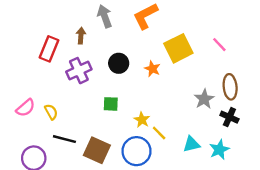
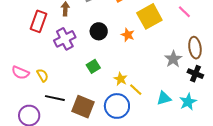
green square: (111, 104) -> (93, 66), turned -32
pink semicircle: (26, 108) -> (20, 73), turned 66

